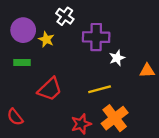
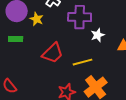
red trapezoid: (50, 89) -> (53, 53), moved

